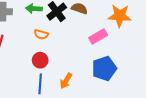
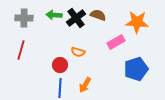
orange semicircle: (41, 34) -> (78, 52), moved
blue pentagon: (104, 68) -> (136, 69), moved

